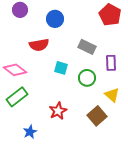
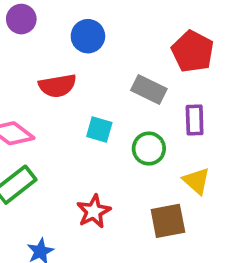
red pentagon: (110, 15) -> (193, 51), moved
brown square: (97, 116) -> (168, 221), turned 30

